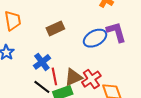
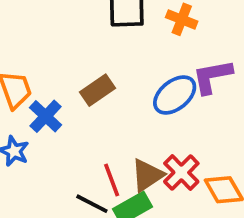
purple L-shape: (116, 32) -> (212, 76), turned -75
blue cross: (42, 62) -> (46, 116), moved

